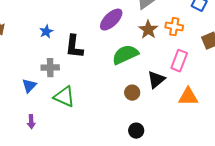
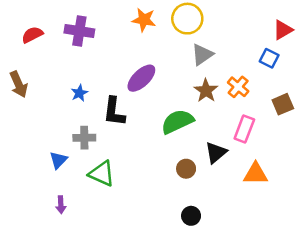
purple ellipse: (111, 20) -> (141, 78), moved
orange cross: (174, 27) -> (238, 87), turned 30

